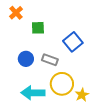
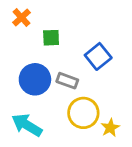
blue circle: (26, 59) -> (35, 79), size x1.5
cyan arrow: (33, 93) -> (27, 125), moved, turned 30

